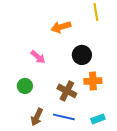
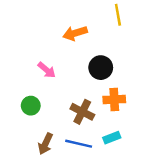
cyan rectangle: (98, 119) -> (112, 138), moved

